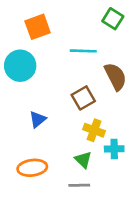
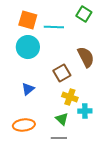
orange square: (38, 27) -> (28, 20), turned 36
cyan line: (83, 51) -> (54, 27), moved
cyan circle: (20, 66) -> (28, 47), moved

